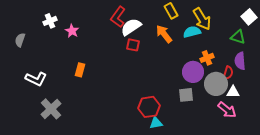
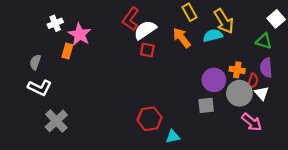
pink star: (72, 31) -> (80, 34), size x1.5
gray semicircle: (20, 40) -> (35, 62), moved
orange cross: (207, 58) -> (237, 70), moved, turned 32
orange rectangle: (80, 70) -> (67, 51), moved
white triangle: (233, 92) -> (262, 93), moved, turned 48
red hexagon: (149, 107) -> (150, 119), moved

